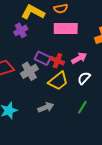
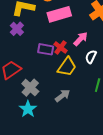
red cross: (57, 61) -> (61, 47), turned 32
gray cross: (29, 71) -> (30, 88), moved

